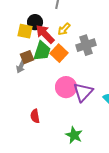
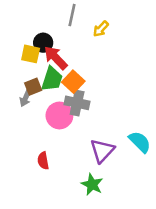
yellow arrow: (64, 29) -> (101, 29), moved
gray cross: (86, 45) -> (77, 103), moved, turned 30
pink circle: (66, 87) -> (59, 115), moved
purple triangle: (83, 92) -> (102, 151), moved

